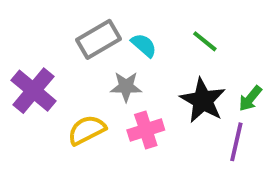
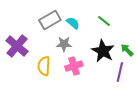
green arrow: (250, 98) -> (127, 50), turned 96
yellow semicircle: (87, 130) -> (44, 66), turned -60

